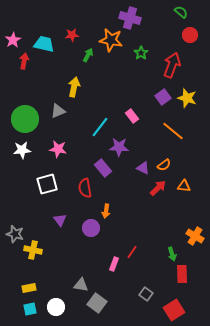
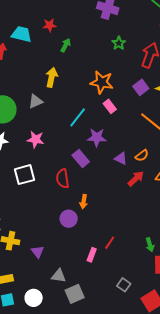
orange star: (111, 40) -> (102, 82), moved
purple triangle: (60, 220) -> (38, 252), moved
gray square: (97, 303) -> (75, 294), turned 30

